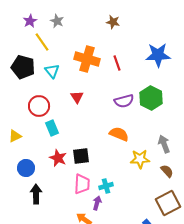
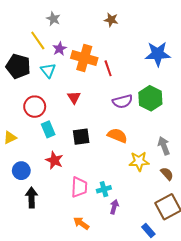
purple star: (30, 21) -> (59, 49), moved
red line: (117, 63) -> (108, 68), moved
black square: (81, 156) -> (81, 137), moved
purple arrow: (97, 203) -> (114, 207), moved

